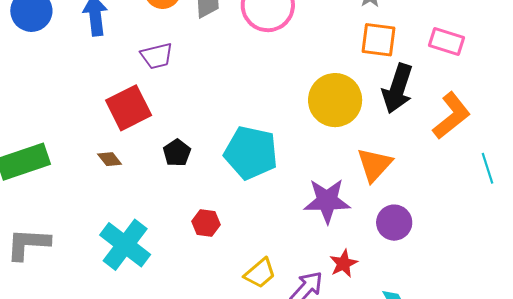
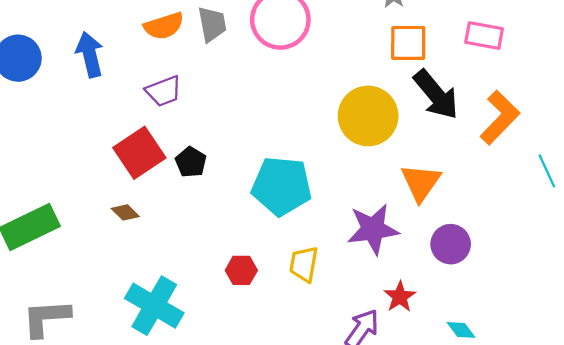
black arrow: (398, 89) -> (436, 95), turned -51
black pentagon: (177, 153) -> (191, 162), moved
yellow trapezoid: (260, 273) -> (304, 264), moved, turned 148

